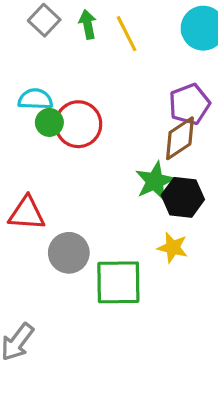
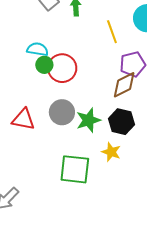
yellow line: (127, 34) -> (112, 32), moved
green star: (155, 181) -> (88, 120), moved
gray circle: (69, 253) -> (62, 112), moved

